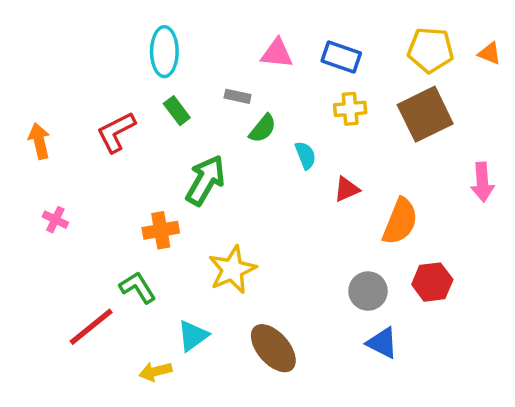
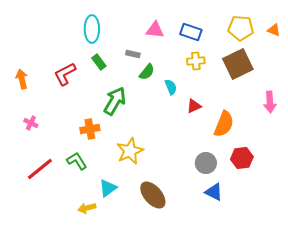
red line: (91, 327) -> (40, 169), moved

